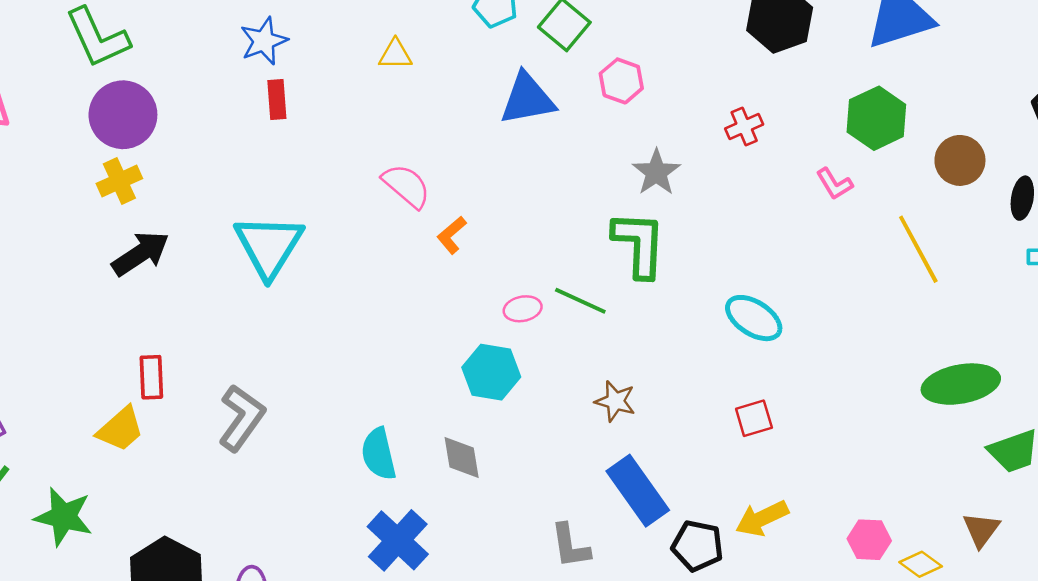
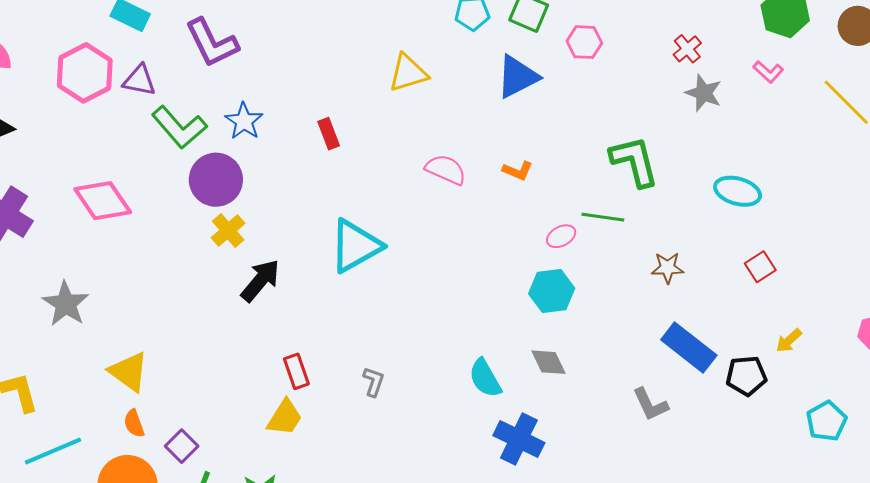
blue star: (264, 41) -> (244, 121), moved
yellow triangle: (395, 54) -> (408, 73), size x1.5
gray star: (656, 172) -> (704, 93), moved
orange L-shape: (452, 235) -> (518, 171), moved, turned -100
cyan triangle: (269, 246) -> (355, 246), turned 46
brown star: (615, 401) -> (668, 268), moved
gray L-shape: (242, 418) -> (374, 382), size x0.6
yellow arrow: (762, 518) -> (789, 341), size x0.7

